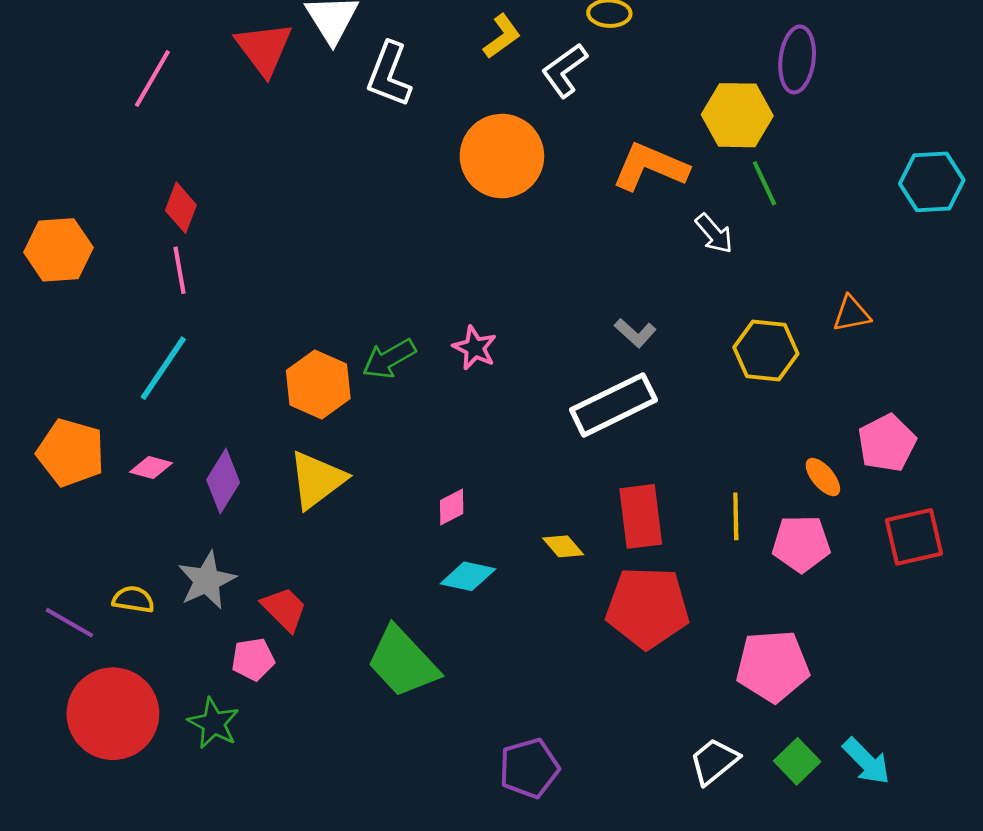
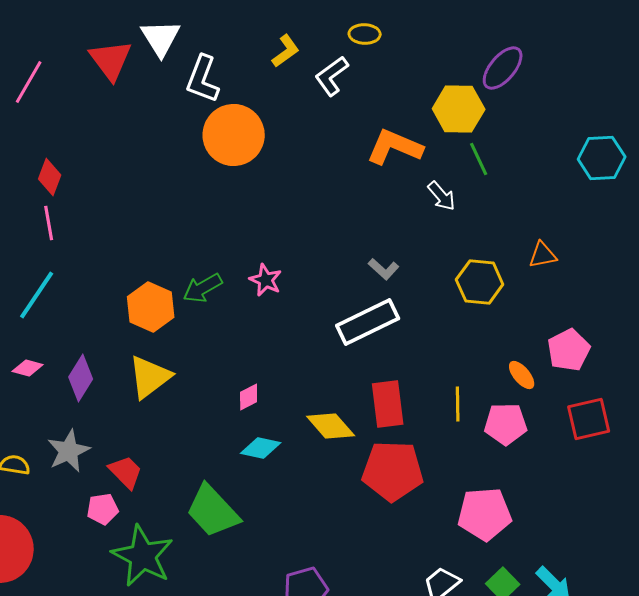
purple ellipse: (797, 59) -> (503, 68), turned 33
orange circle: (502, 156) -> (234, 135), moved
yellow diamond: (563, 546) -> (331, 426), size x1.6
green star: (214, 723) -> (143, 556), moved, size x1.6

